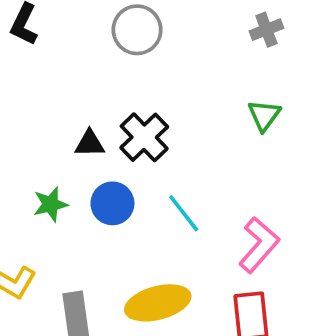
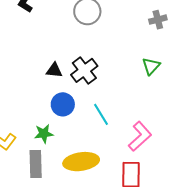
green star: (50, 204) -> (44, 134), moved

